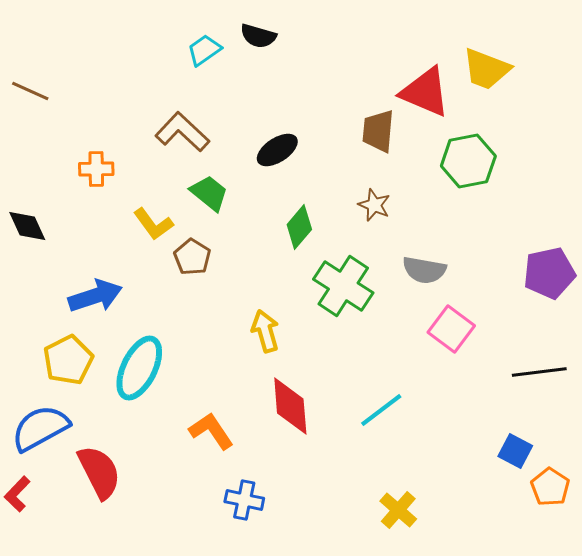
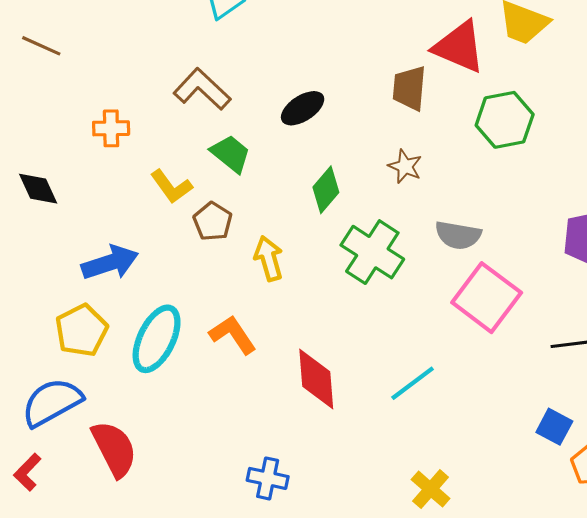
pink square: (451, 329) -> (487, 298), size x1.4
yellow arrow: (265, 331) -> (269, 258), moved
orange L-shape: (211, 431) -> (233, 335), moved

